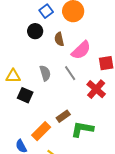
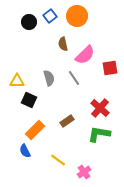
black circle: (35, 31) -> (29, 22), moved
red cross: (96, 89) -> (100, 108), moved
green L-shape: (82, 129) -> (99, 134), moved
orange rectangle: (41, 131) -> (35, 130), moved

